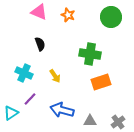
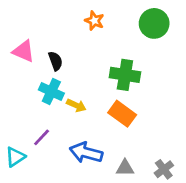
pink triangle: (39, 12) -> (24, 51), moved
cyan cross: (24, 73) -> (51, 92), moved
yellow arrow: (55, 76) -> (76, 105), turned -32
orange rectangle: (101, 82) -> (122, 114), moved, turned 54

